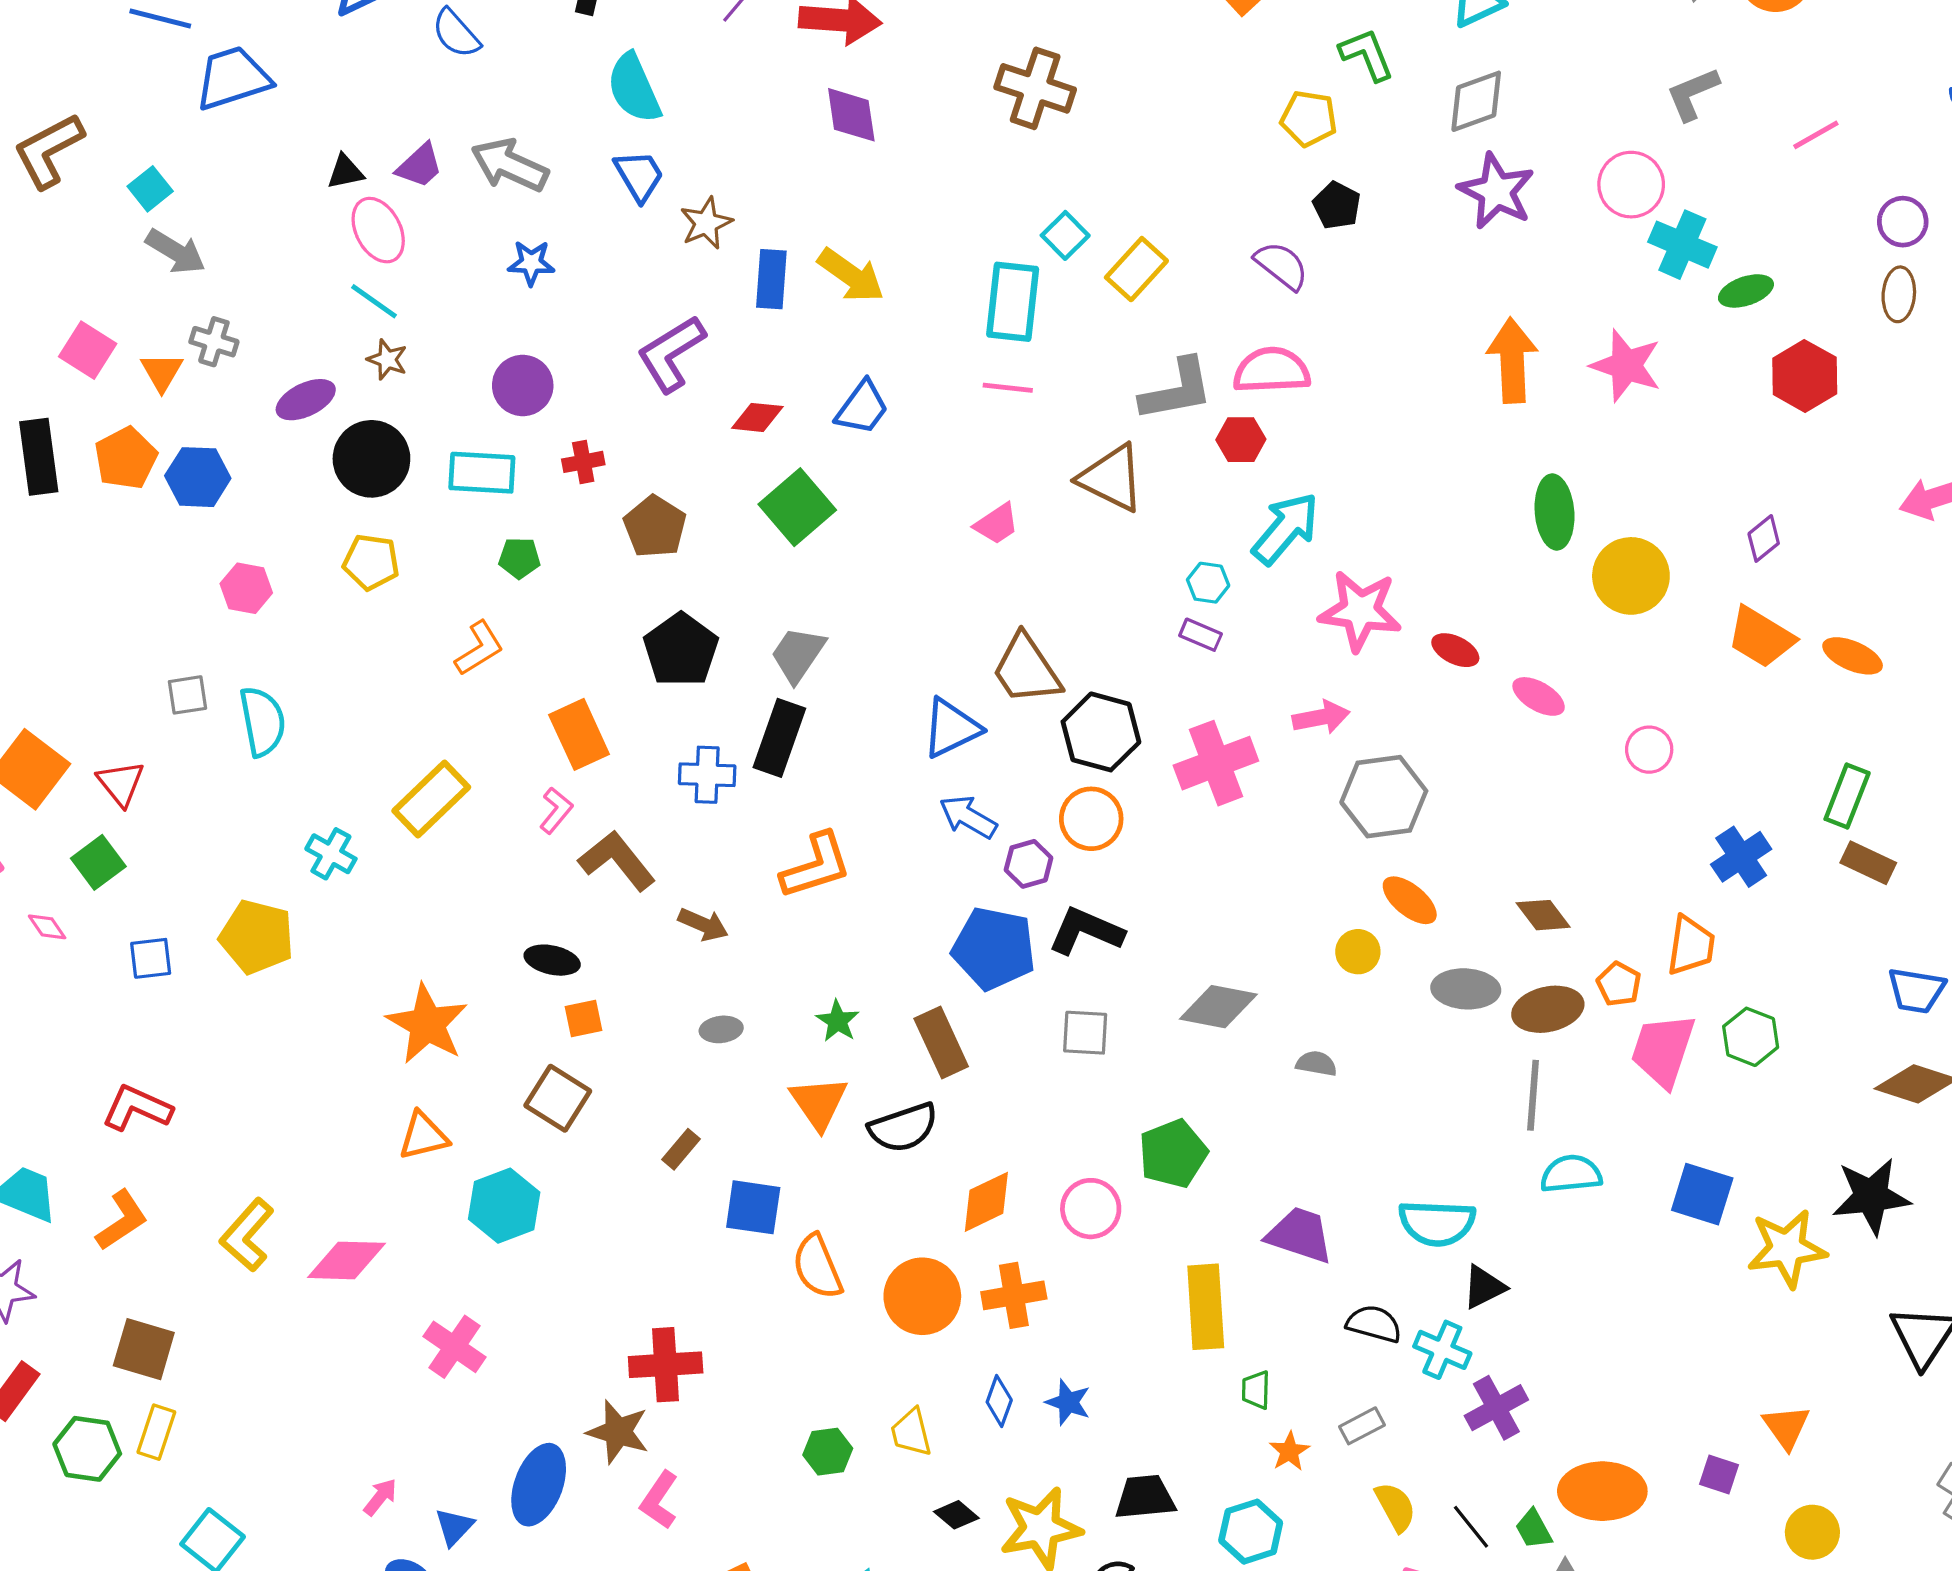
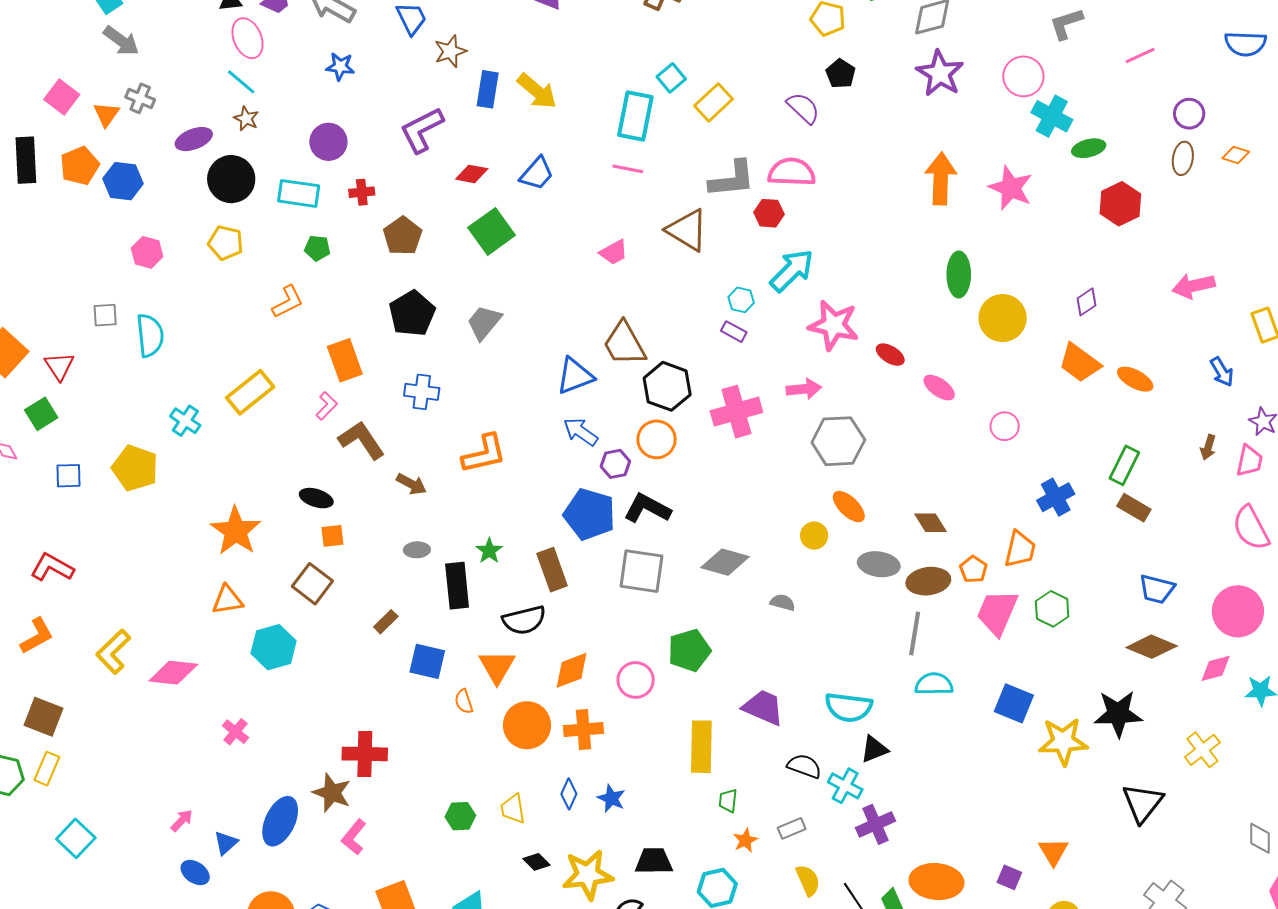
black rectangle: (779, 738) -> (457, 586), moved, turned -30
gray square: (1085, 1033) -> (641, 571), size x1.5
orange triangle: (819, 1103) -> (497, 667), moved
orange semicircle: (817, 1267) -> (464, 701), size x0.6
pink cross: (454, 1347) -> (235, 732), size x0.7

